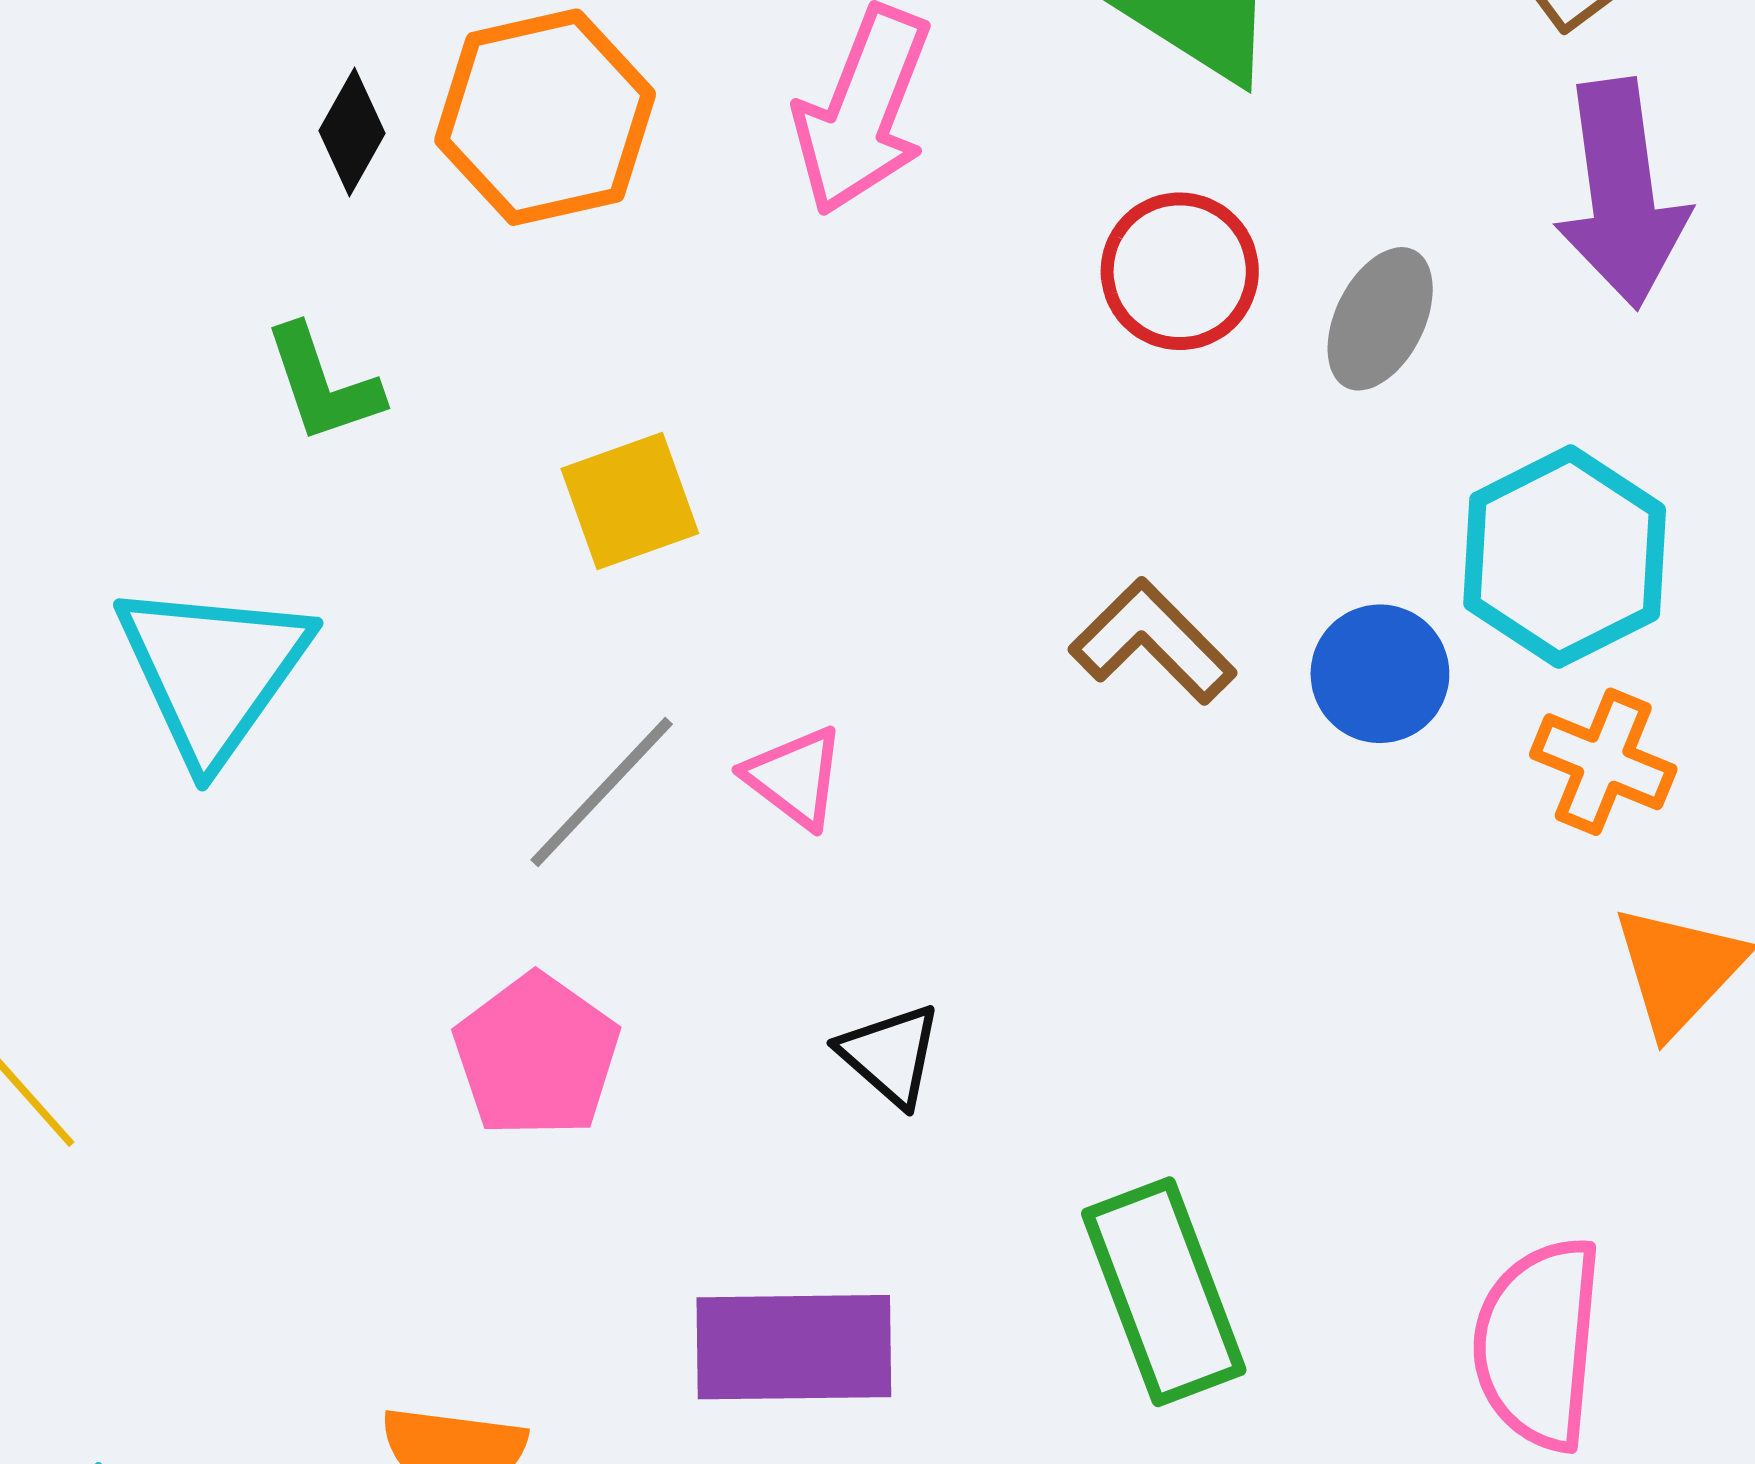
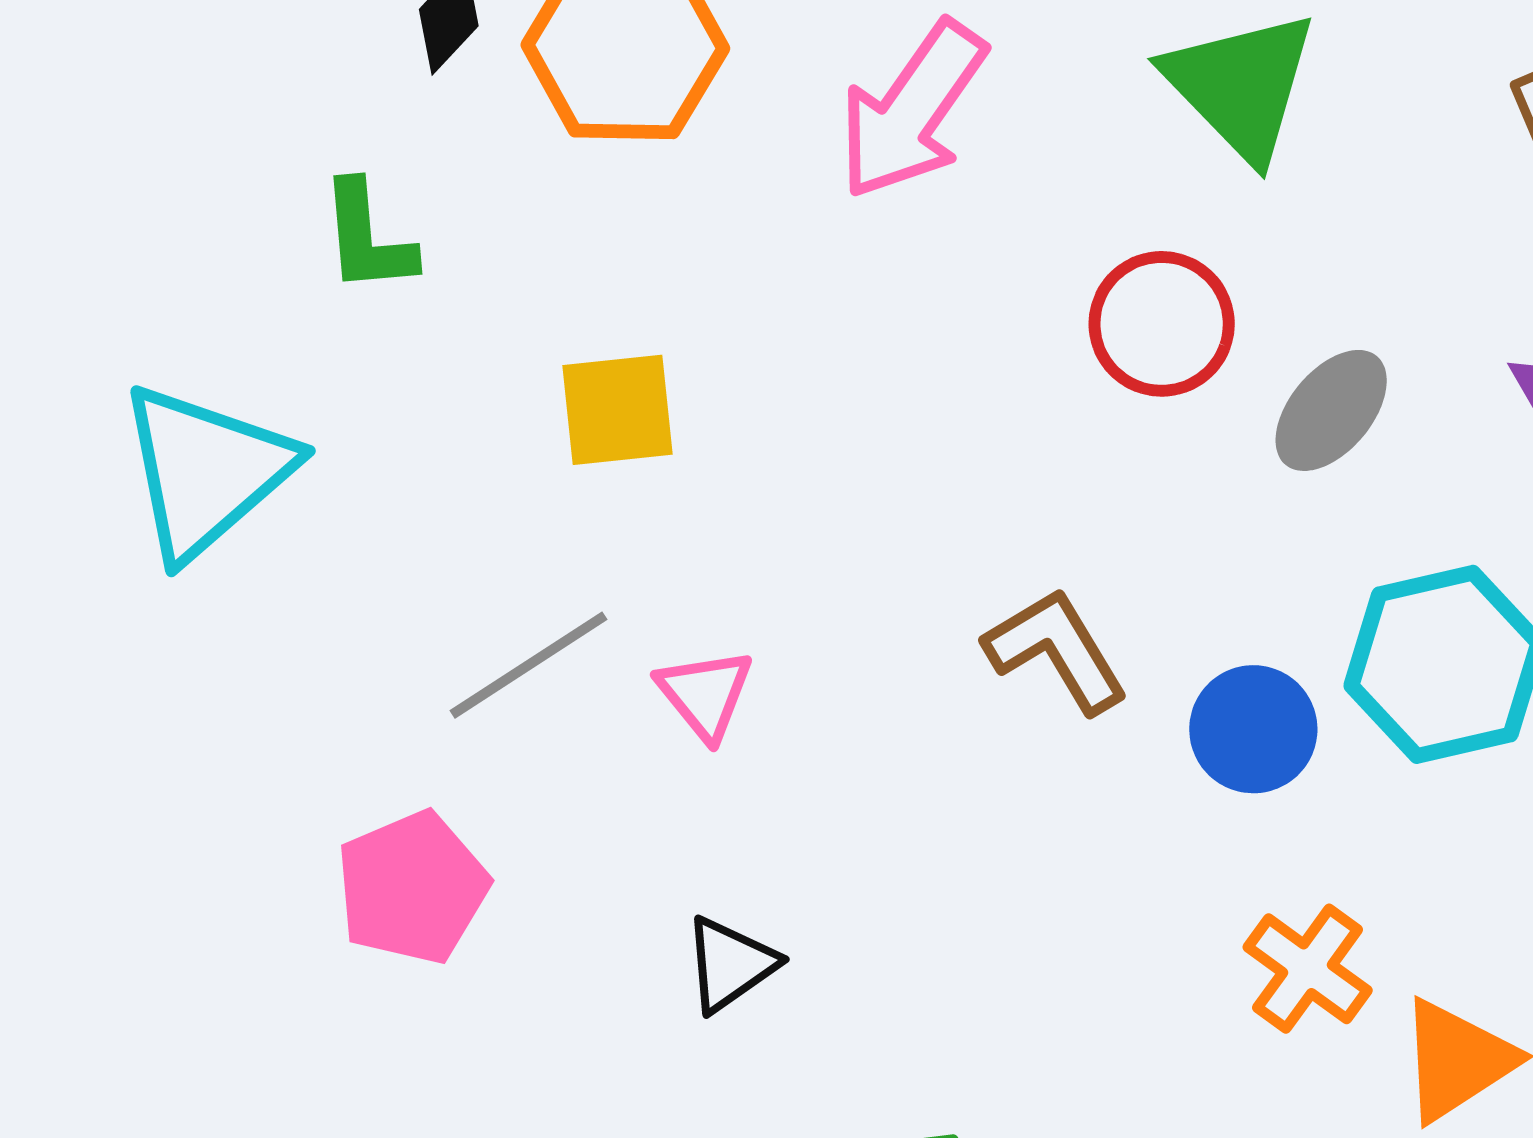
orange cross: (1603, 762) -> (1308, 969), moved
black triangle: (890, 1055) -> (730, 964), turned 30

